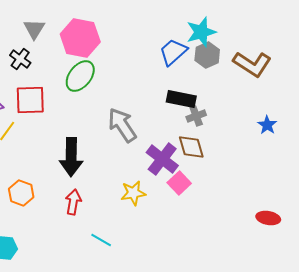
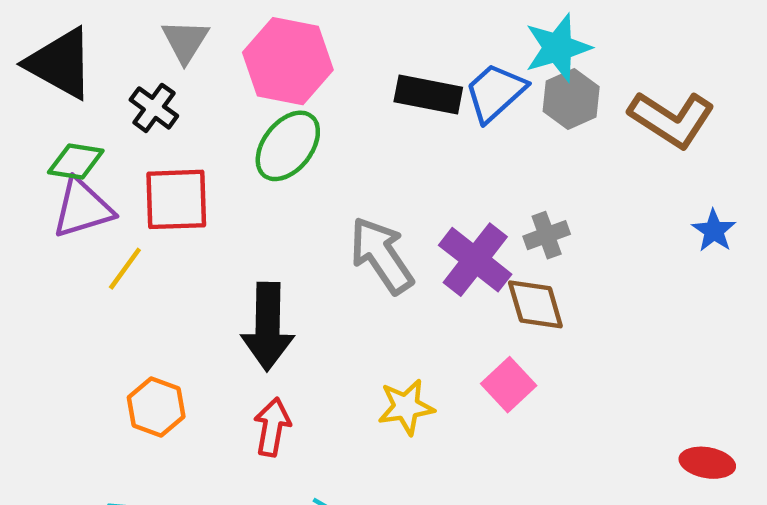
black rectangle: (181, 99) -> (428, 95), moved
blue star: (267, 125) -> (714, 231), moved
purple cross: (162, 159) -> (475, 260), moved

